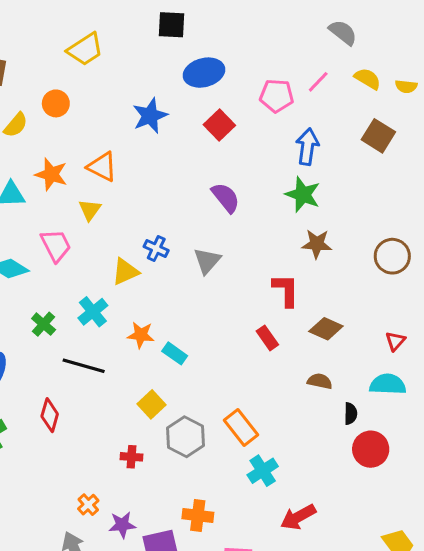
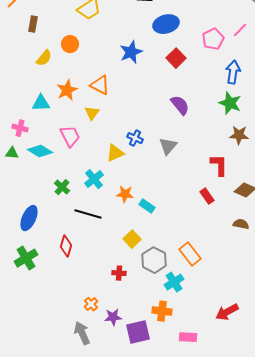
pink pentagon: (277, 96) -> (213, 39), turned -30
orange star: (51, 174) -> (67, 90), turned 30
cyan cross: (263, 471) -> (174, 282), moved

